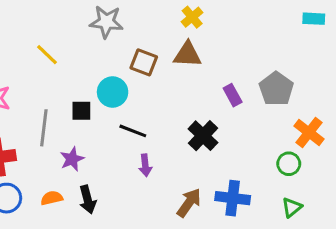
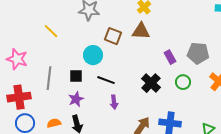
gray pentagon: (276, 89) -> (198, 53), turned -30
black square: (81, 111) -> (76, 76), moved
purple star: (72, 159) -> (76, 99), moved
green circle: (289, 164) -> (183, 82), moved

